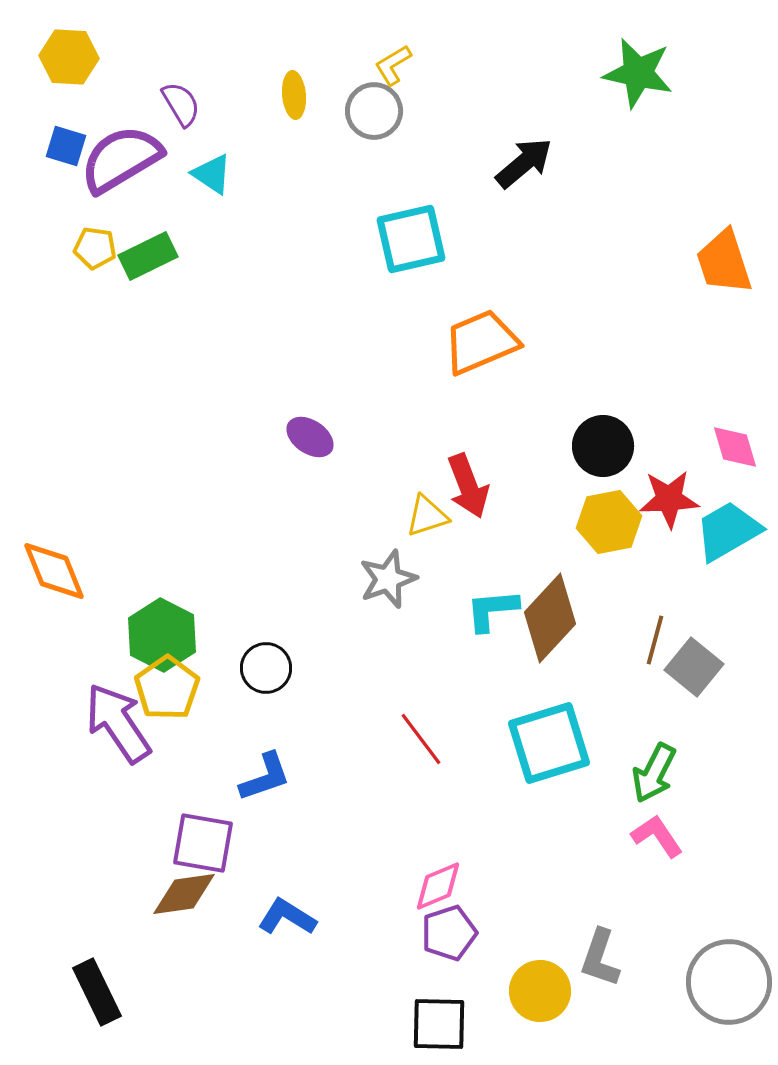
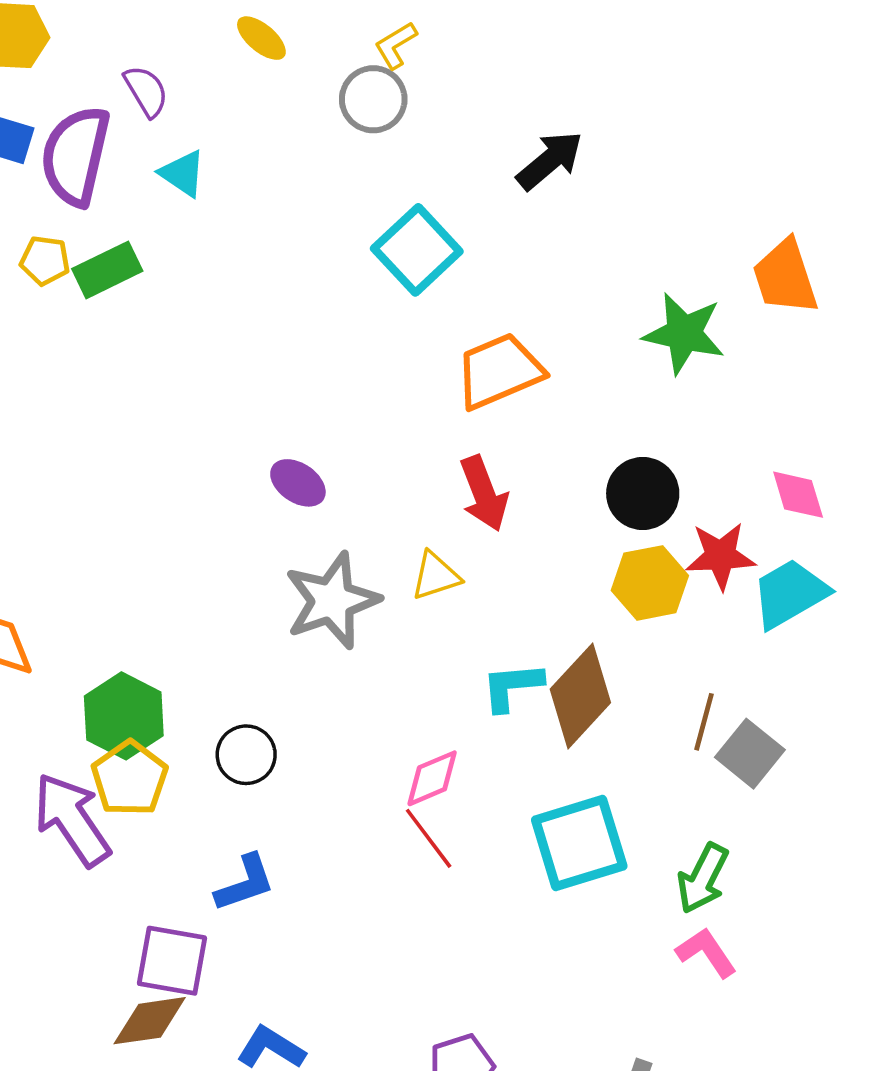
green star: (638, 73) -> (684, 333), moved
yellow ellipse: (294, 95) -> (261, 38), moved, turned -45
purple semicircle: (121, 159) -> (76, 156), turned -46
cyan square: (411, 239) -> (417, 250), turned -30
red arrow: (468, 486) -> (484, 493), moved
gray star: (388, 579) -> (332, 601), moved, size x1.4
pink diamond: (438, 886) -> (432, 778), moved

